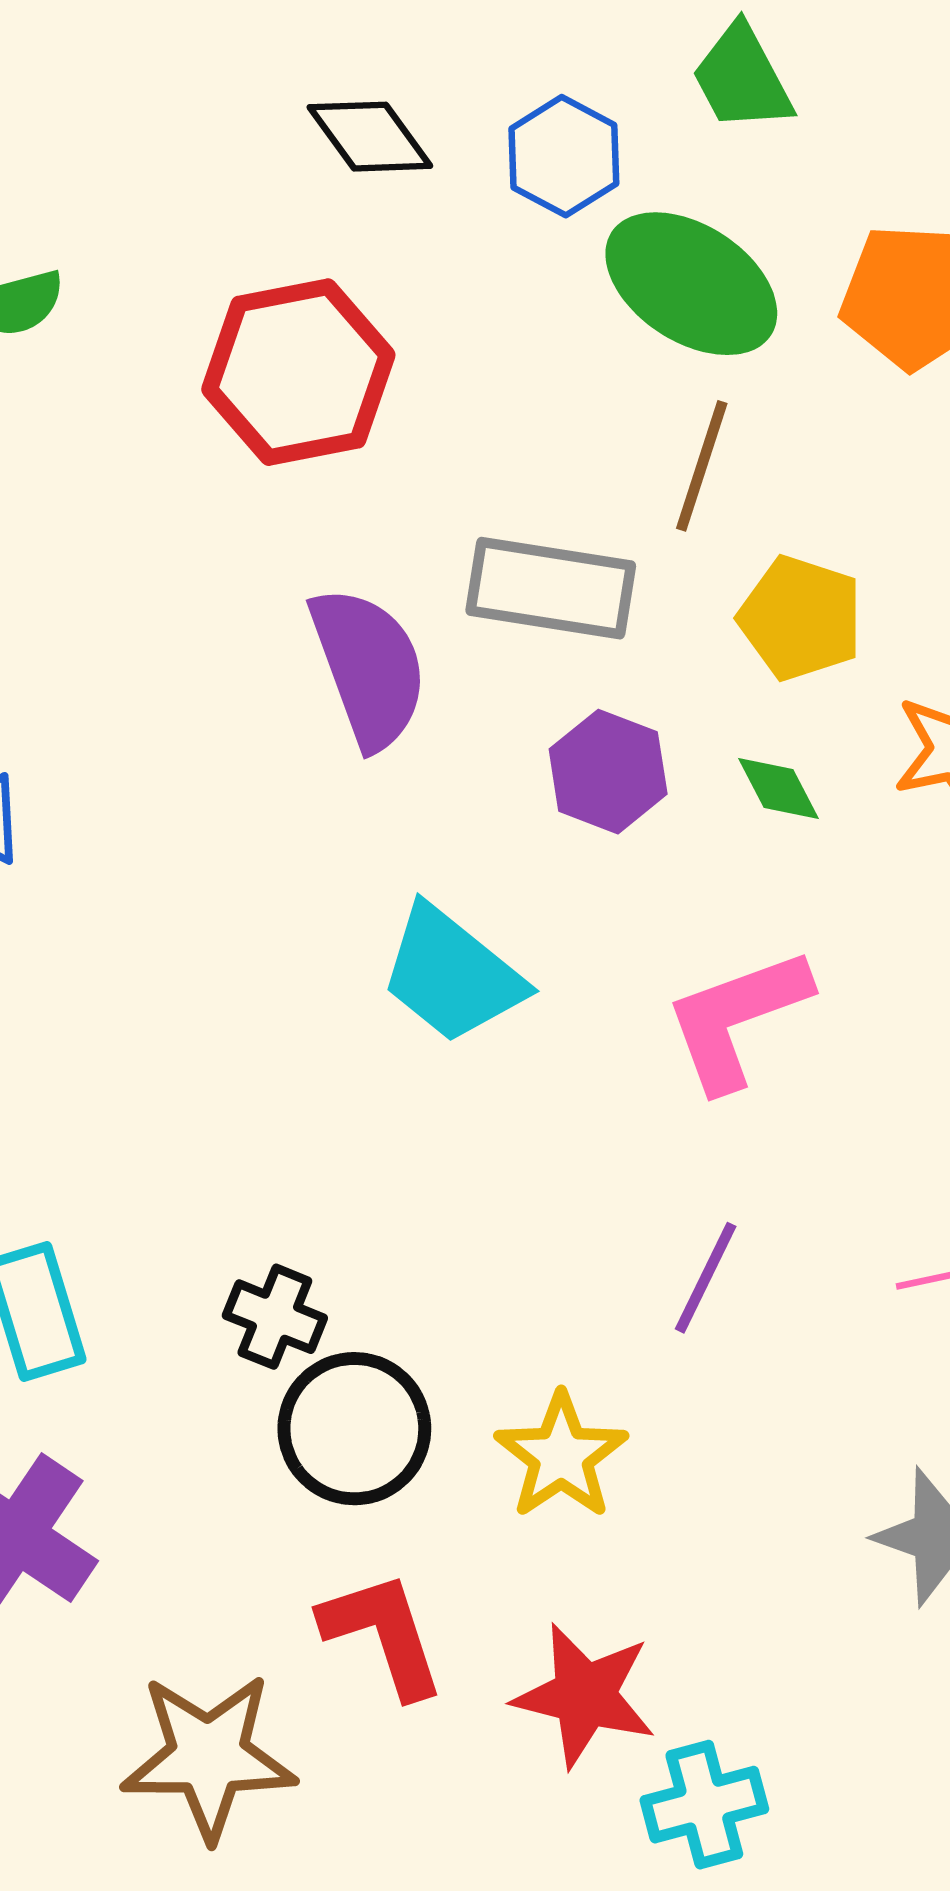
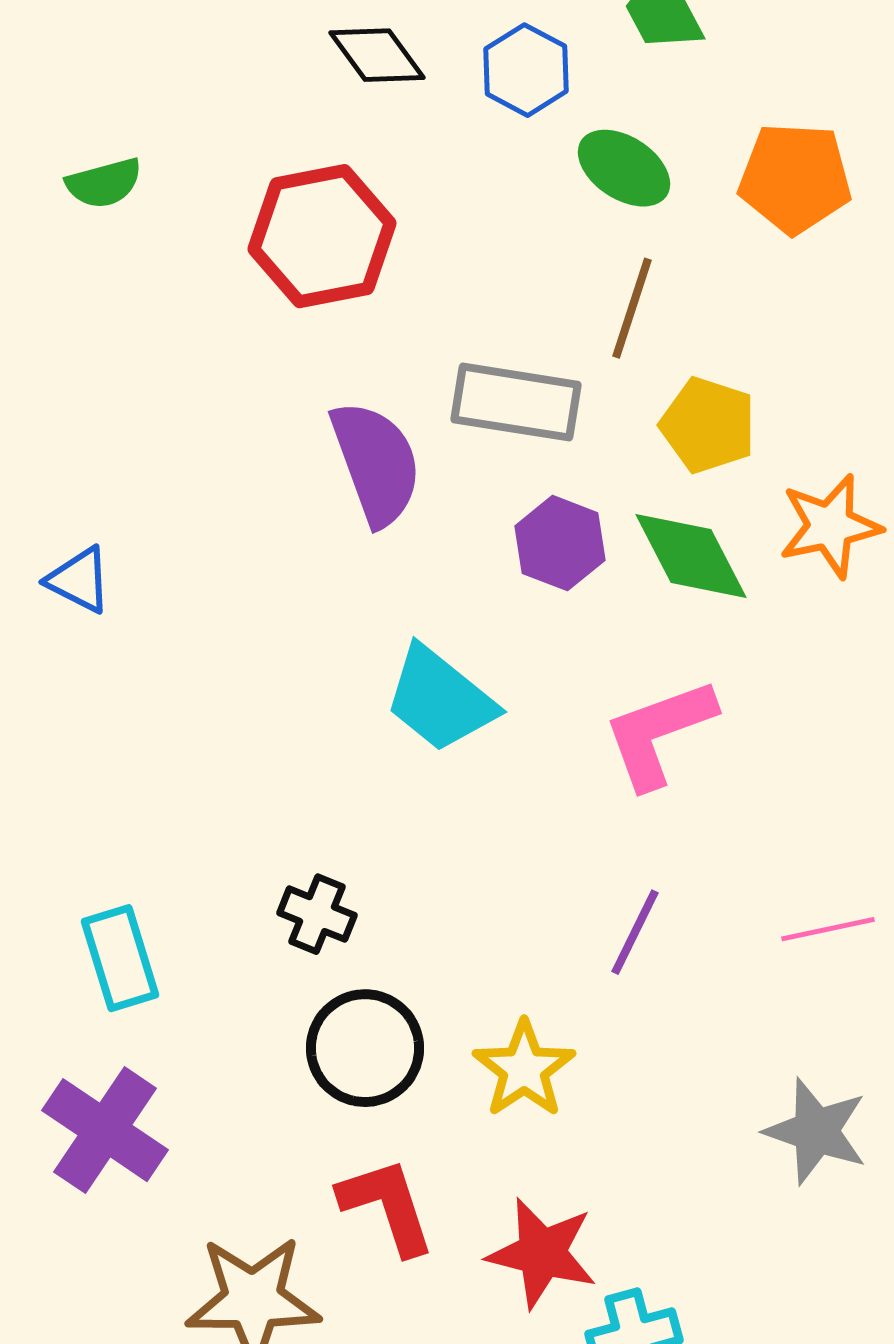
green ellipse: (691, 284) -> (624, 168), size x0.7
green diamond: (778, 788) -> (691, 556), size x1.8
black cross: (275, 1317) -> (317, 914), moved

